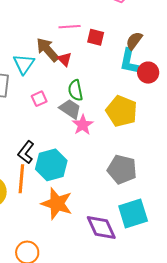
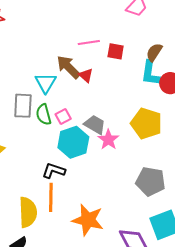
green semicircle: (75, 90) -> (44, 115), moved
black L-shape: (26, 152) -> (54, 171), turned 75
cyan hexagon: (51, 165) -> (73, 142), moved

